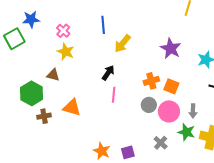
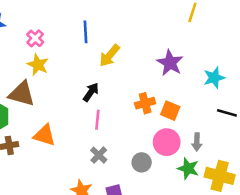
brown triangle: (53, 75) -> (22, 94), size x1.6
gray circle: (149, 105) -> (142, 162), moved
gray cross: (161, 143) -> (99, 155), moved

